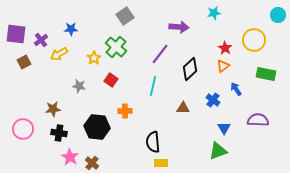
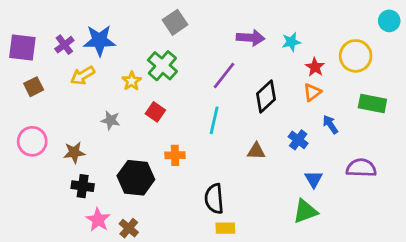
cyan star: (214, 13) -> (291, 42), moved
blue star: (71, 29) -> (99, 40), size x1.6
purple cross: (41, 40) -> (64, 45), moved
pink circle: (23, 129) -> (32, 141), moved

